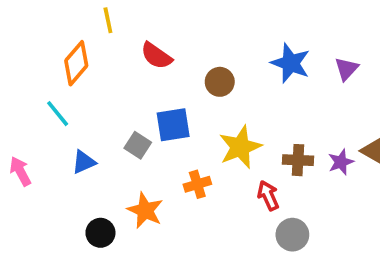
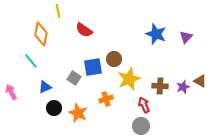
orange diamond: (76, 63) -> (41, 34), turned -30
brown circle: (220, 82) -> (114, 59), moved
black circle: (100, 233) -> (54, 108), moved
gray circle: (292, 235) -> (141, 126), moved

